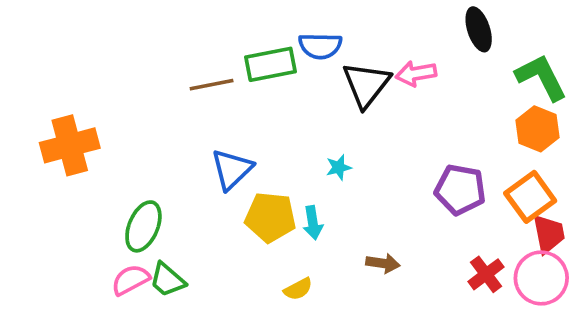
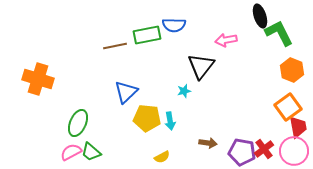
green L-shape: (541, 77) -> (279, 33), moved
black triangle: (366, 85) -> (201, 66), moved
orange cross: (70, 145) -> (38, 79), turned 32
purple pentagon: (460, 190) -> (242, 152), moved

